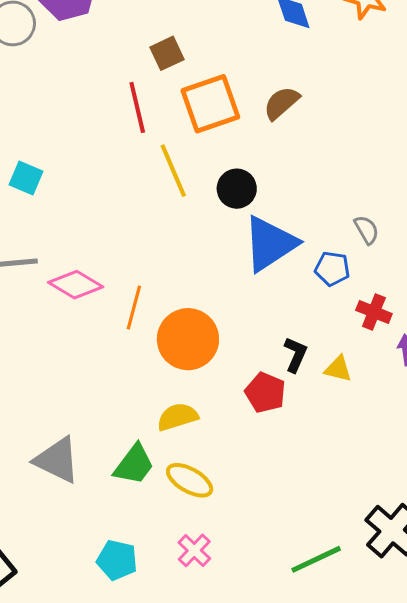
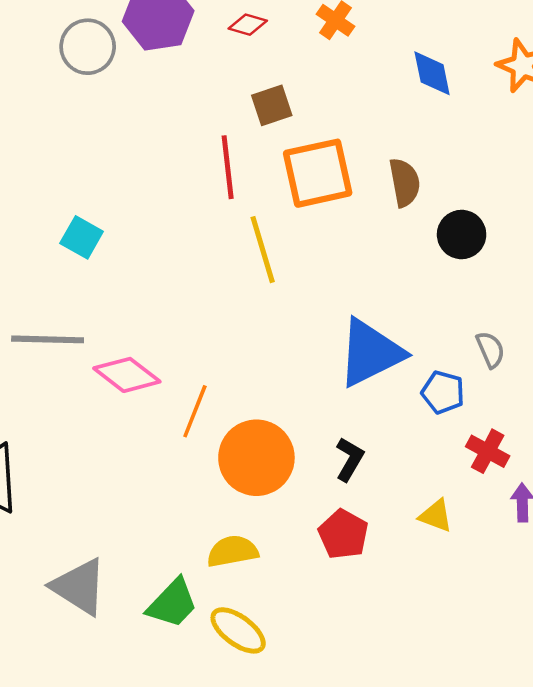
brown semicircle: (281, 103) -> (405, 182), turned 114
black circle: (237, 189) -> (462, 235), moved
black L-shape: (296, 355) -> (350, 459), moved

